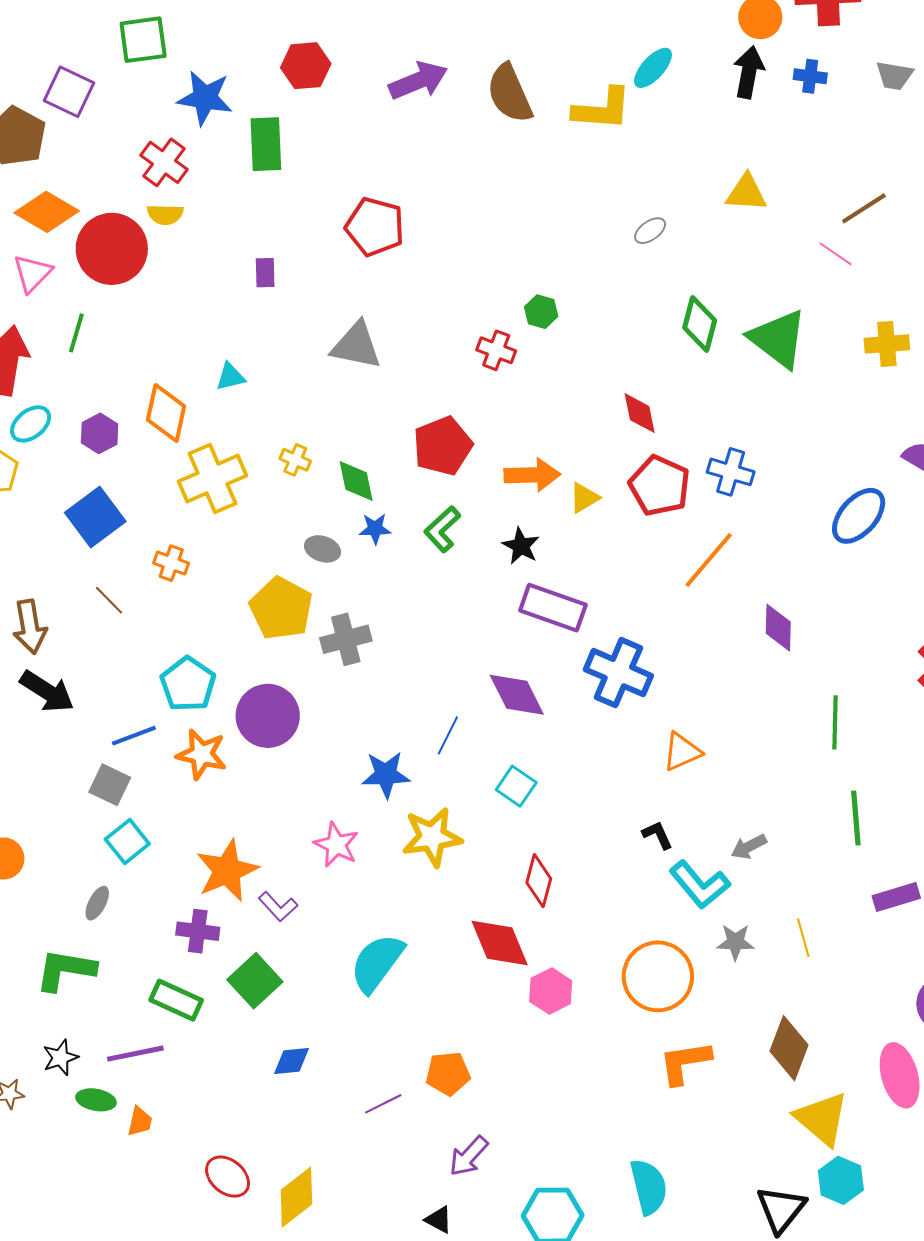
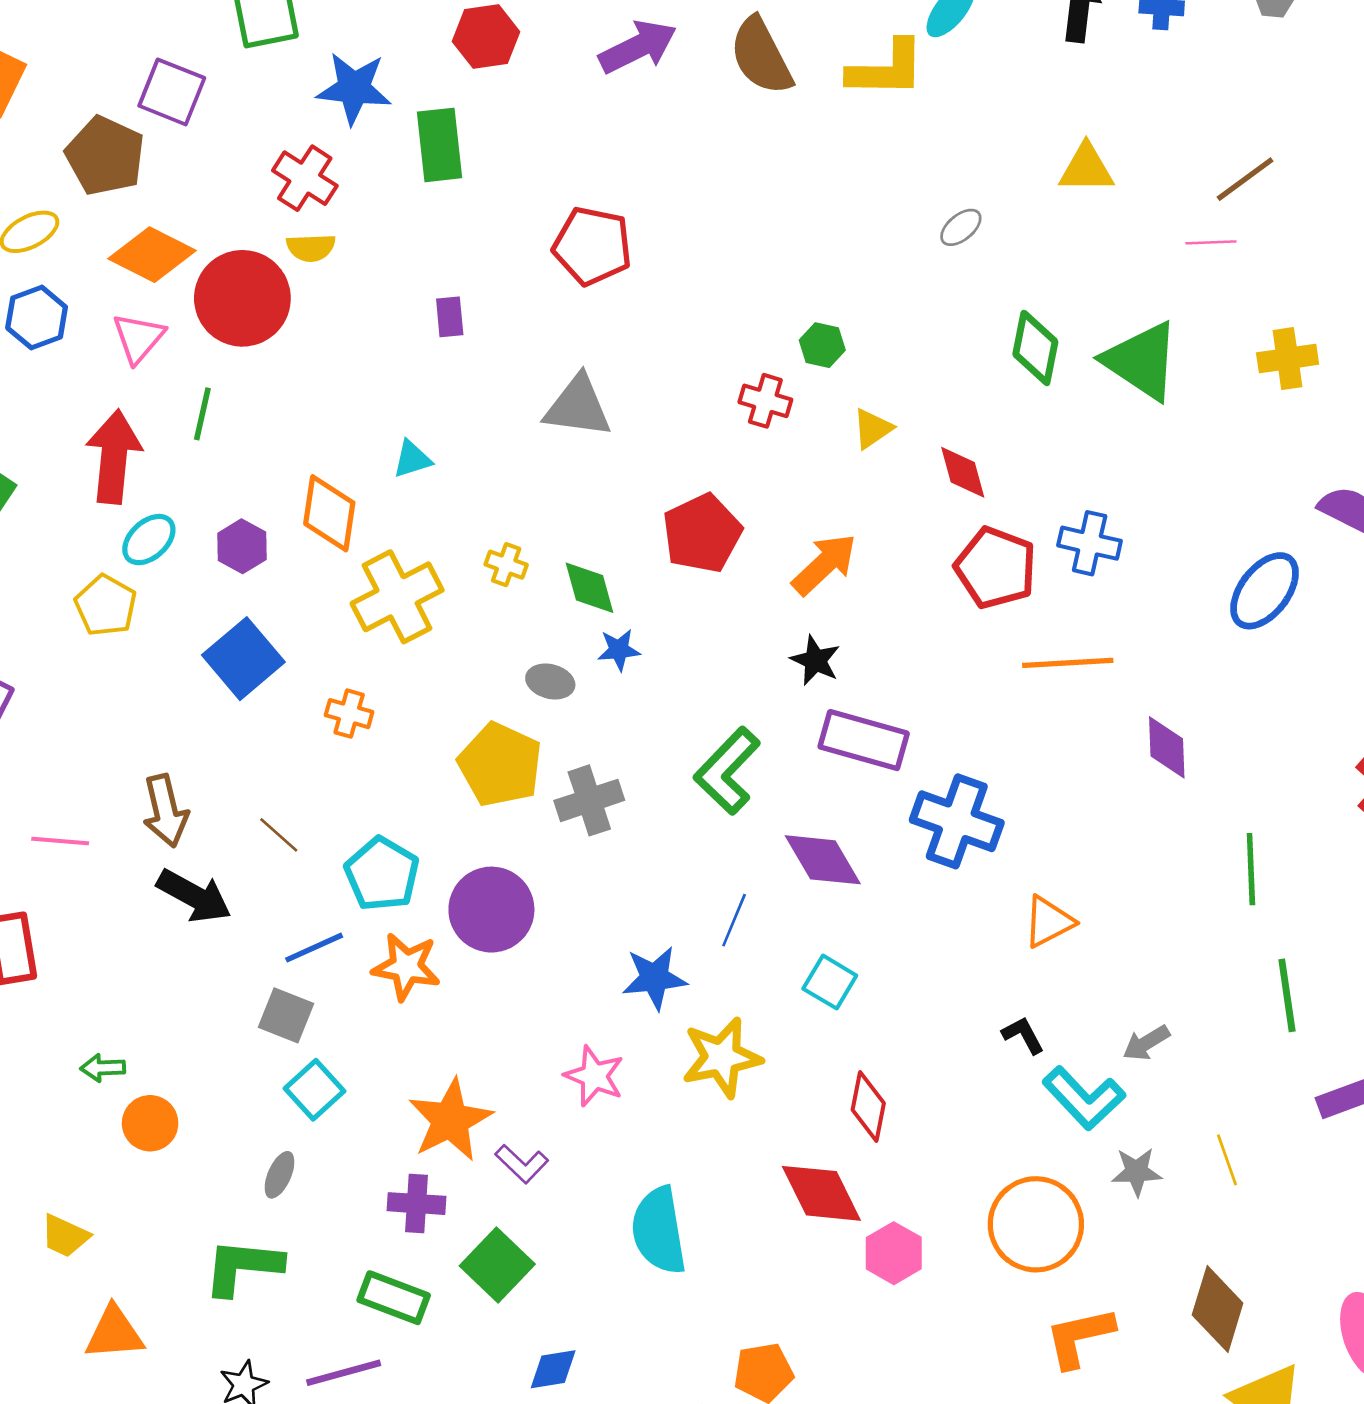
pink line: (835, 254) -> (1211, 242), turned -33
orange arrow: (532, 475) -> (824, 564), turned -38
yellow triangle: (584, 498) -> (872, 429), moved
green L-shape: (442, 529) -> (727, 771), moved, size x1.4
orange line: (709, 560) -> (1068, 663), turned 50
brown line: (109, 600) -> (279, 835), moved
cyan semicircle: (377, 963) -> (659, 1231), turned -42

